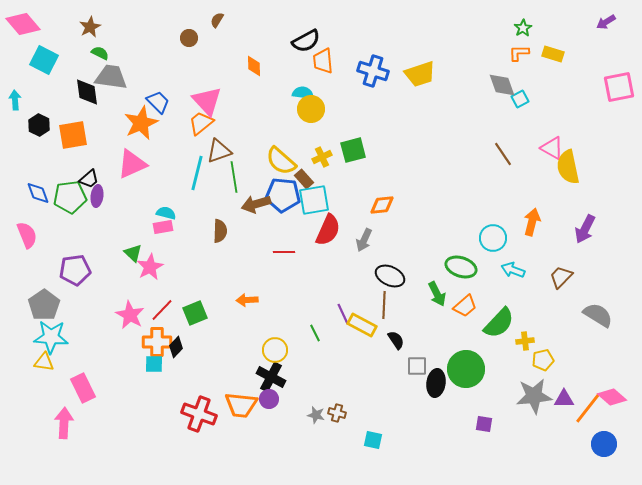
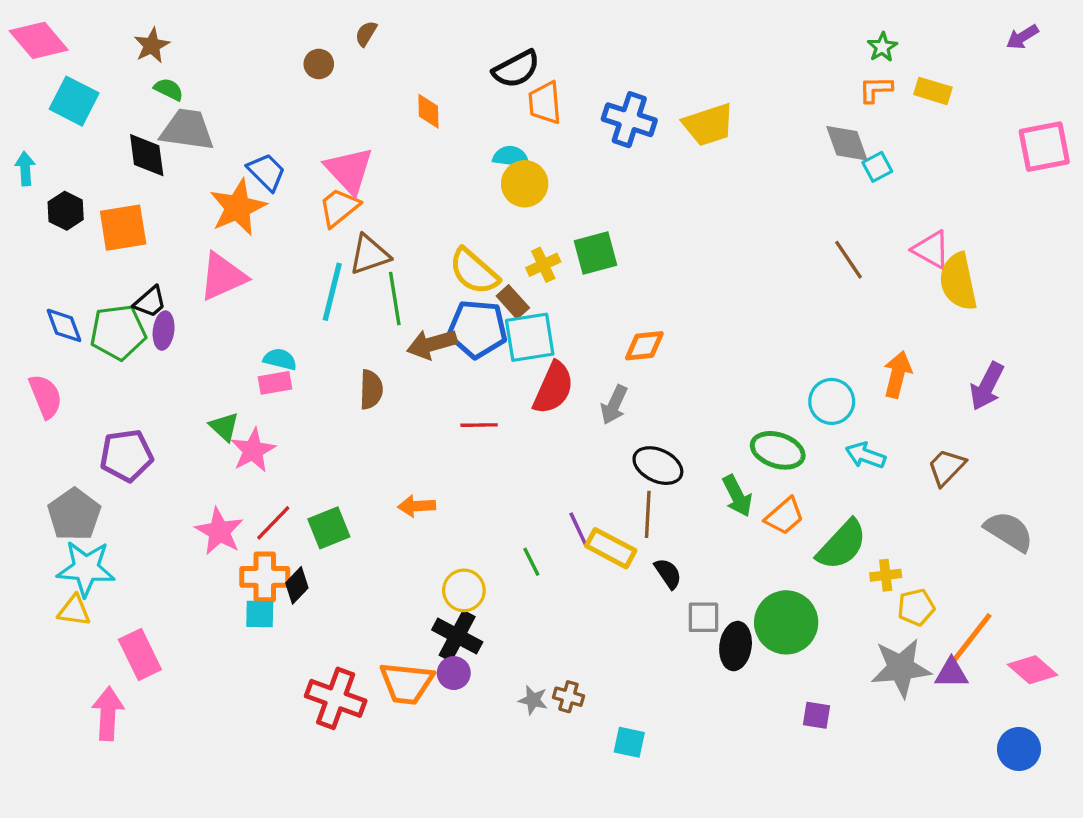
orange line: (588, 408) -> (972, 638), moved

